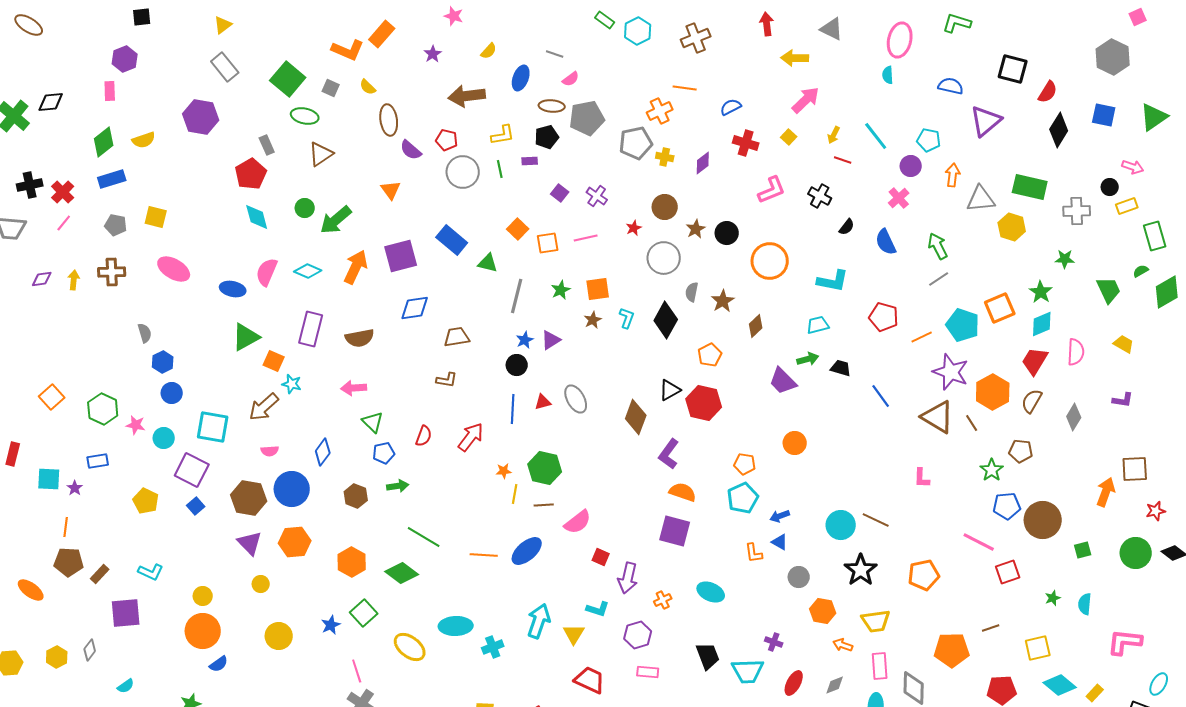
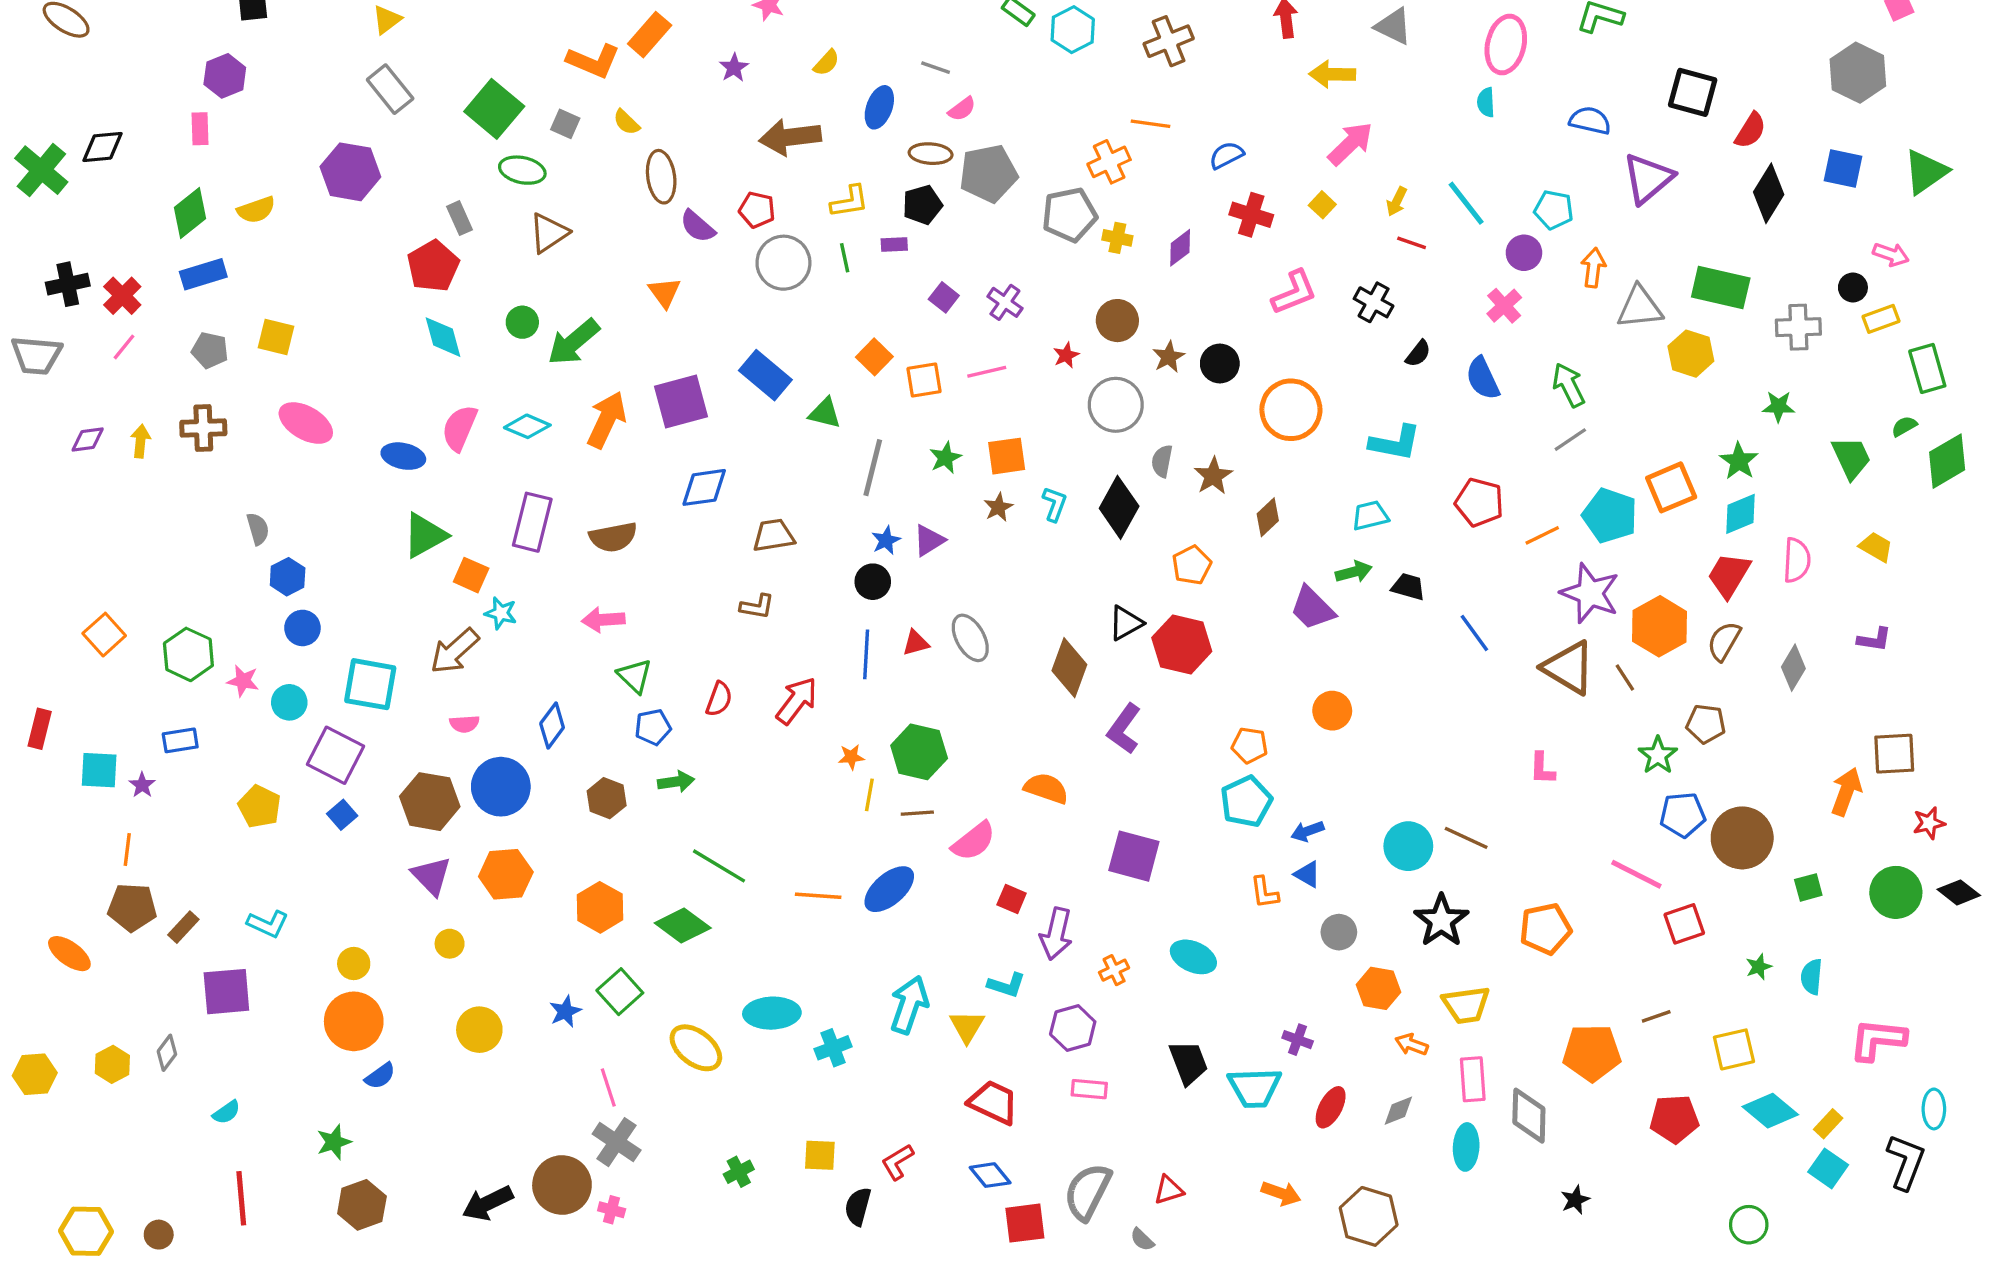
orange semicircle: (683, 492) -> (1046, 788), moved
cyan ellipse: (1159, 684) -> (1934, 1109), turned -30

